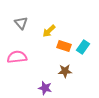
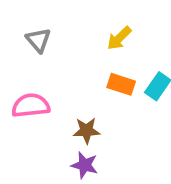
yellow arrow: (49, 31) -> (119, 38), moved
brown star: (65, 71) -> (86, 130), moved

